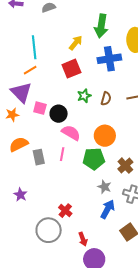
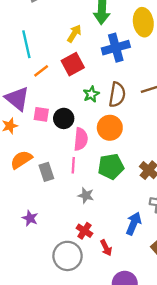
orange line: (30, 70) -> (41, 71), moved
brown semicircle: (106, 99) -> (117, 95), size x1.5
pink semicircle: (71, 133) -> (81, 139), turned 72
orange circle: (105, 136) -> (110, 128), moved
gray star: (104, 187) -> (86, 195), moved
red arrow: (83, 239) -> (106, 248), moved

